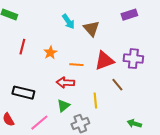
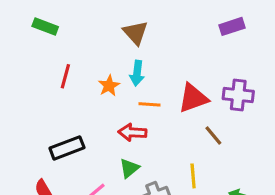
cyan arrow: (68, 22) -> (137, 73), moved, turned 42
brown triangle: (91, 29) -> (135, 33), moved
black rectangle: (23, 93) -> (67, 148), turned -35
yellow line: (95, 101) -> (193, 176), moved

